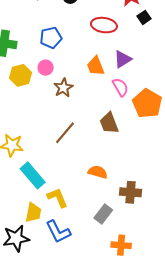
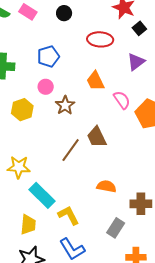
purple triangle: (123, 59) -> (136, 62), moved
yellow hexagon: (20, 75) -> (22, 110), moved
brown trapezoid: (109, 123) -> (97, 137), moved
yellow trapezoid: (33, 212) -> (28, 225), moved

